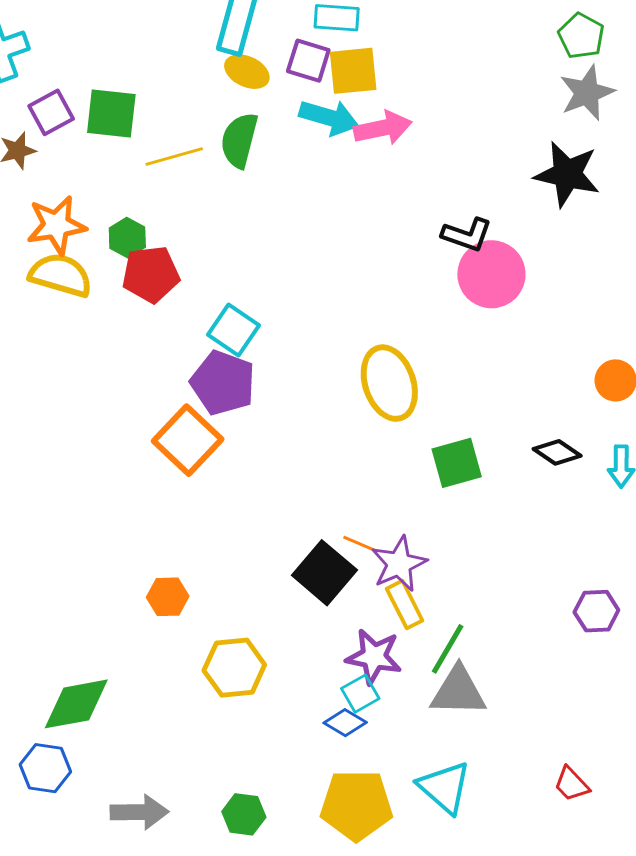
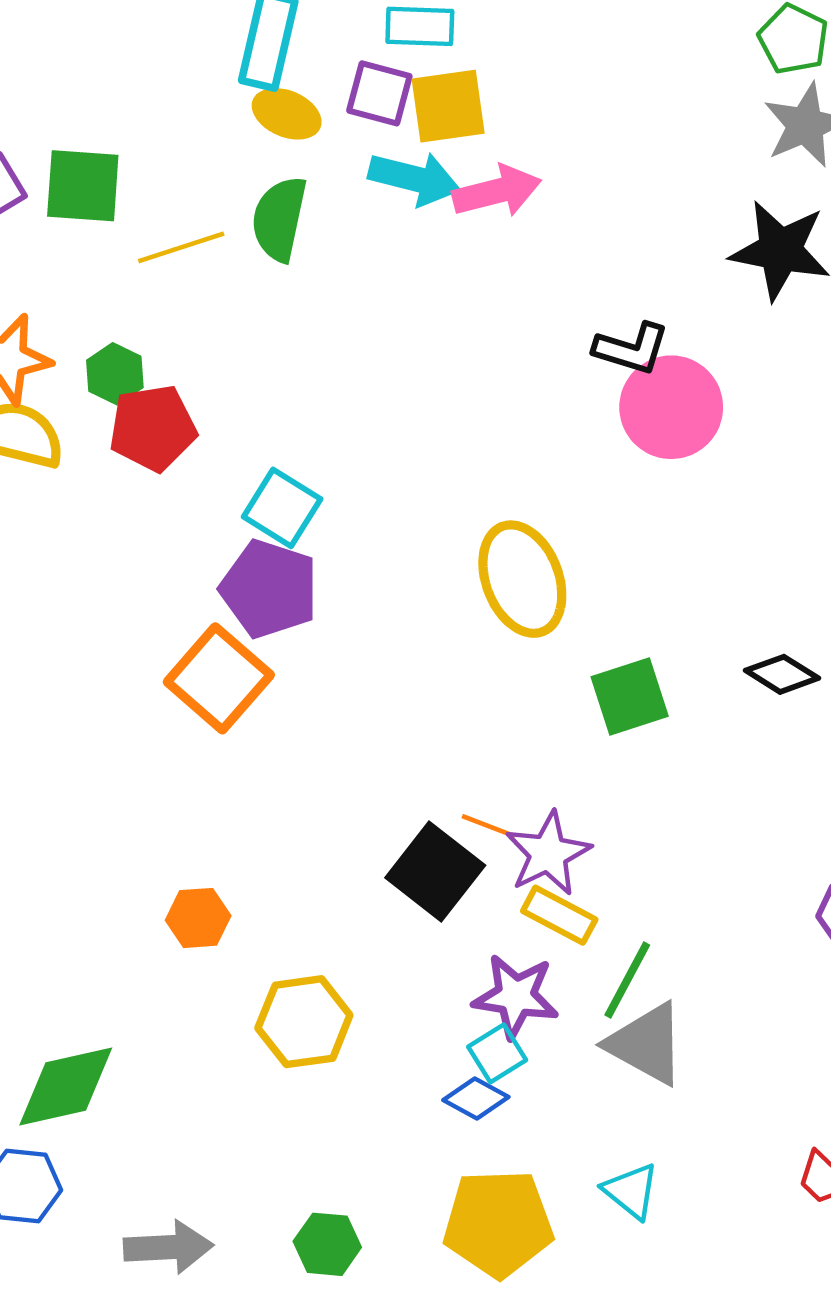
yellow rectangle: (405, 605) -> (559, 915), turned -33
gray triangle: (458, 691) -> (646, 1044), turned 30
cyan triangle: (444, 787) -> (631, 1191), size x0.7

